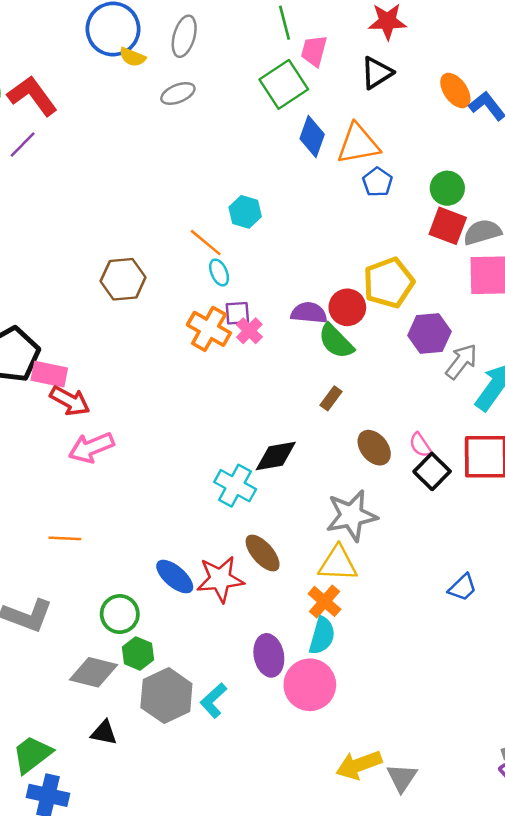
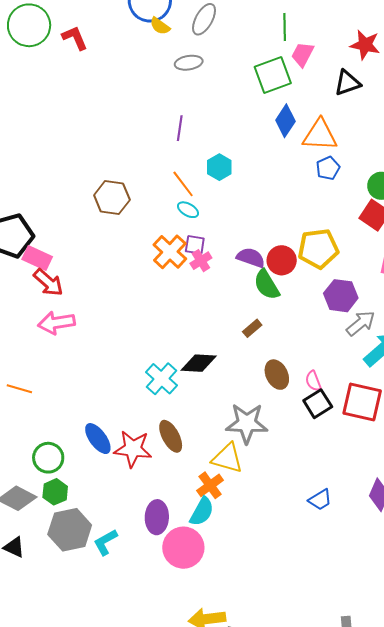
red L-shape: (32, 96) -> (75, 38), size x0.7
purple line: (23, 145) -> (180, 128), moved, turned -50
cyan ellipse: (219, 272) -> (188, 210), turned -50

